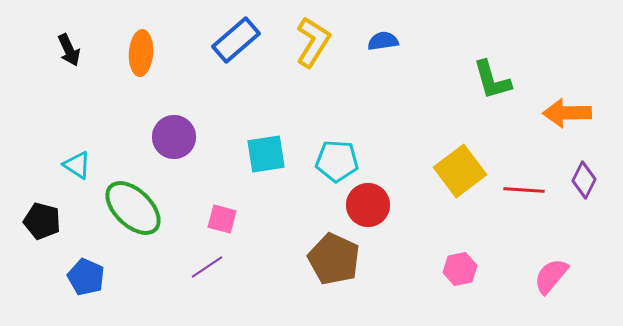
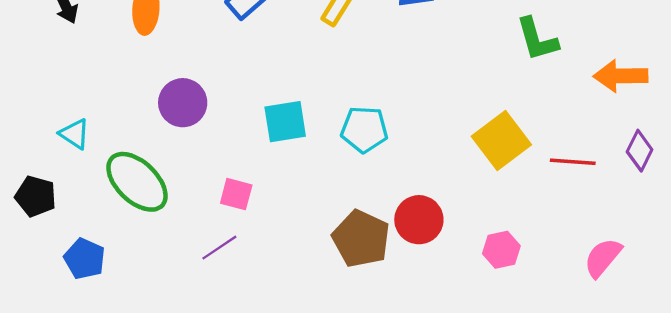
red circle: (368, 205) -> (419, 220), moved

